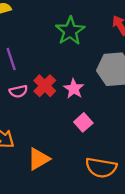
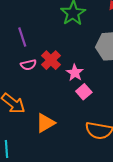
pink star: (74, 89) -> (75, 73), moved

